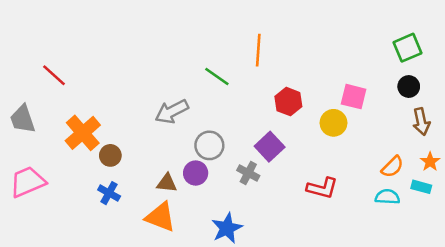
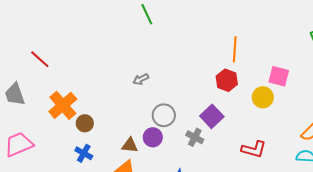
orange line: (258, 50) -> (235, 49), moved
green line: (217, 76) -> (147, 14), moved, turned 30
gray arrow: (172, 112) -> (141, 79), moved, size x0.6

